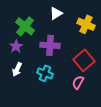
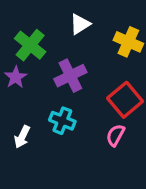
purple cross: (50, 45) -> (70, 76), turned -30
white arrow: (17, 69) -> (22, 137), moved

